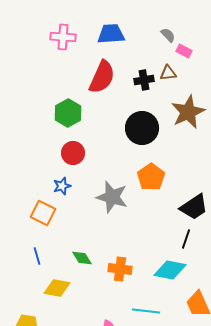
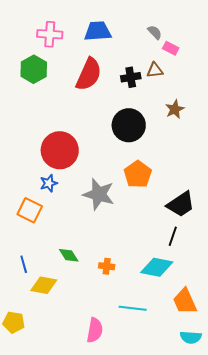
brown star: (188, 112) -> (175, 109), size x0.6
green hexagon: (68, 113) -> (34, 69), moved
red circle: (73, 153) -> (60, 150), size x1.6
blue line: (37, 256) -> (24, 264), moved
orange cross: (120, 269) -> (107, 266), size x0.7

